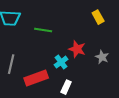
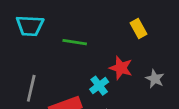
yellow rectangle: (98, 17) -> (139, 29), moved

